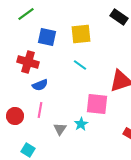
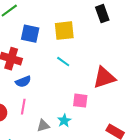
black rectangle: (119, 17) -> (102, 14), turned 36
pink square: (97, 104) -> (80, 101), size x0.7
gray triangle: (60, 129) -> (43, 126), turned 40

